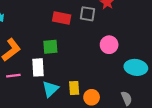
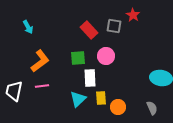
red rectangle: (62, 18) -> (89, 30), turned 36
pink circle: (109, 45) -> (106, 56), moved
white rectangle: (38, 67) -> (90, 78), moved

